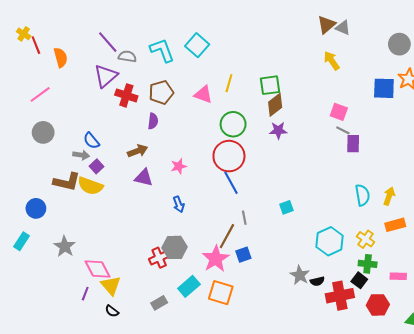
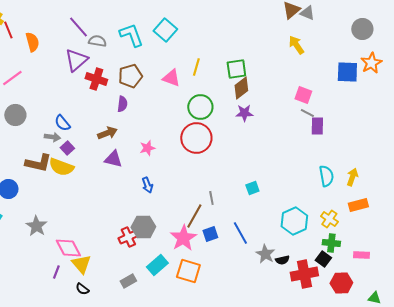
blue line: (231, 183) -> (240, 233), moved

